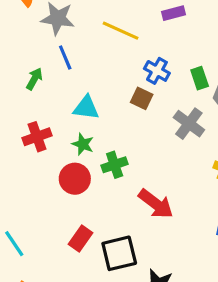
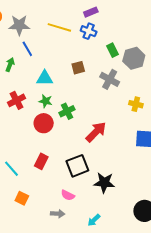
blue cross: (157, 71) -> (89, 31), moved
brown square: (142, 98) -> (78, 68), turned -32
red arrow: (156, 204) -> (96, 132), turned -75
red rectangle: (80, 239) -> (41, 161), moved

